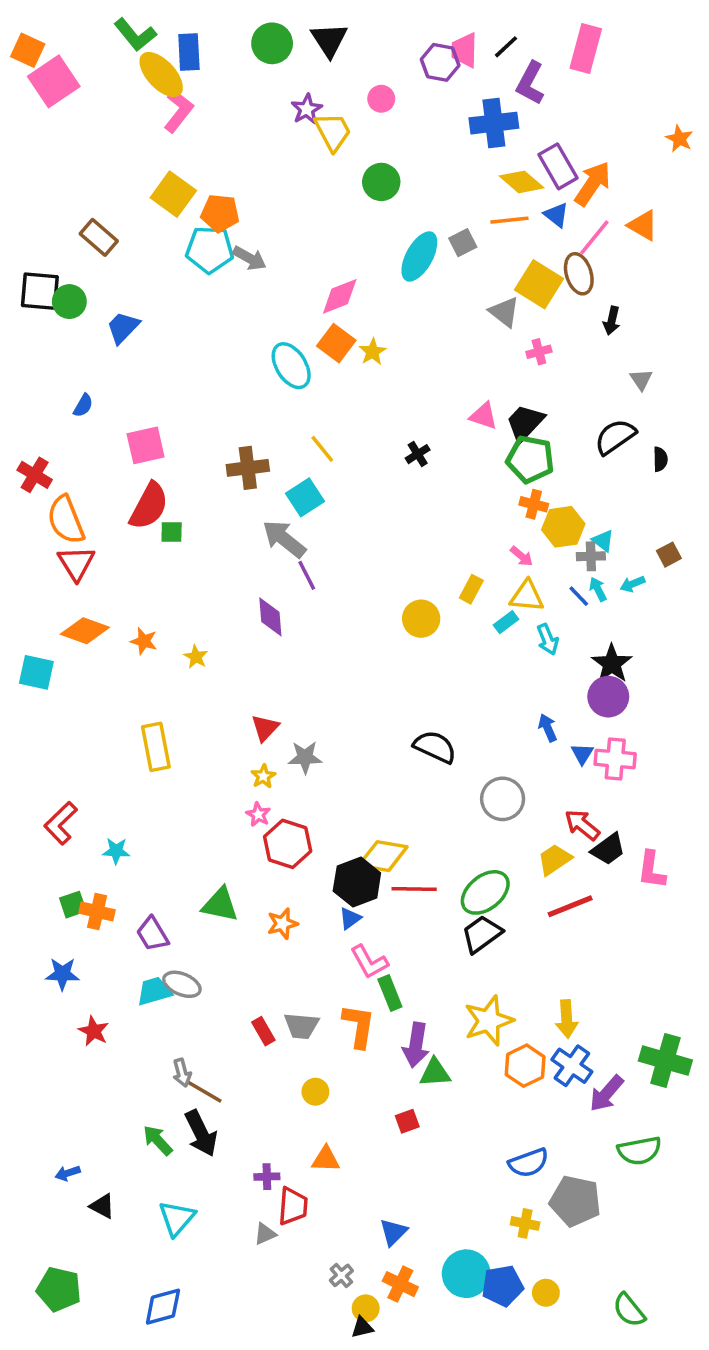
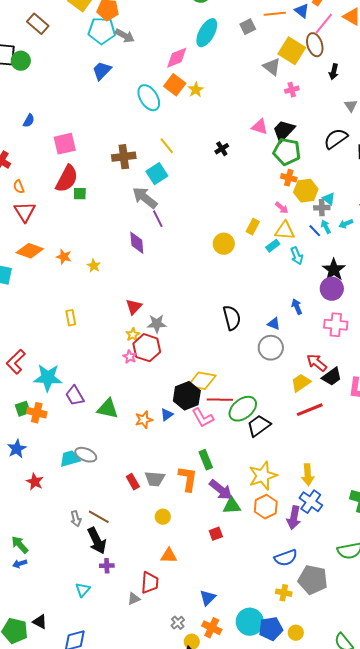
cyan ellipse: (419, 256) -> (207, 33), moved
blue trapezoid: (123, 328) -> (102, 71), moved
orange semicircle: (66, 520) -> (19, 187), size x0.5
yellow rectangle: (156, 747) -> (71, 318), size x0.6
black semicircle: (435, 747) -> (232, 318), turned 50
blue triangle: (582, 754) -> (274, 324), moved, turned -40
red hexagon: (288, 844) -> (147, 348), moved
cyan star: (116, 851) -> (48, 378), size x1.8
green ellipse: (485, 892) -> (243, 409), moved
blue triangle: (350, 918) -> (167, 415), moved
purple trapezoid: (152, 934) -> (75, 396), moved
pink L-shape: (369, 962) -> (203, 418), moved
blue star: (62, 974) -> (17, 449), turned -30
purple arrow: (416, 1045) -> (221, 490), turned -60
orange hexagon: (525, 1066) -> (266, 507), moved
gray arrow: (182, 1073) -> (76, 519), moved
purple arrow: (607, 1093) -> (294, 518), moved, turned -30
green arrow: (158, 1140) -> (20, 545), moved
purple cross: (267, 1177) -> (107, 566), moved
black triangle: (102, 1206) -> (40, 622), moved
cyan triangle: (177, 1218) -> (83, 590), size x0.7

